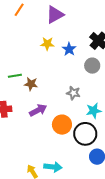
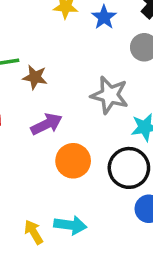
gray star: (73, 93) -> (110, 95), size x1.5
orange circle: (62, 125) -> (73, 161), moved

